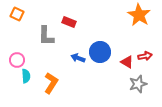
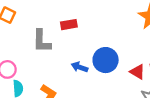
red rectangle: (69, 22) -> (69, 25), turned -32

